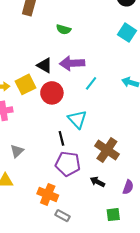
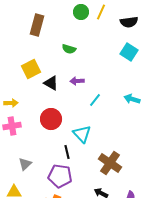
purple arrow: (72, 63) -> (77, 81), size x0.6
yellow square: (25, 84) -> (31, 69), moved
red circle: (52, 93) -> (51, 119), moved
purple pentagon: (68, 164) -> (60, 176), moved

